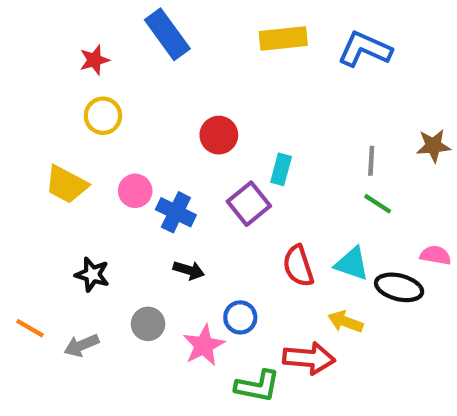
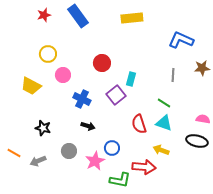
blue L-shape: (365, 49) -> (181, 40), moved
red star: (94, 60) -> (44, 15), moved
pink circle: (135, 191) -> (63, 75), moved
green line: (378, 204) -> (164, 103), moved
black ellipse: (399, 287) -> (197, 141), moved

